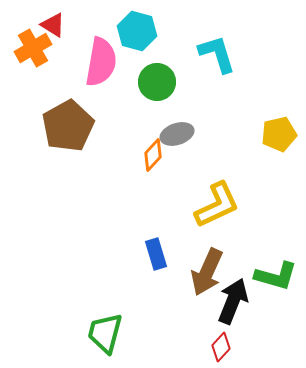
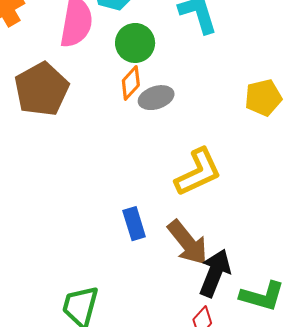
orange diamond: (153, 155) -> (131, 83), moved
brown arrow: (207, 272) -> (188, 243), turned -63
green L-shape: (276, 276) -> (262, 296), moved

